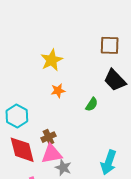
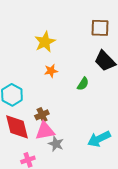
cyan arrow: (109, 162) -> (99, 139), turned 45

